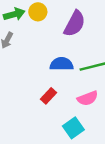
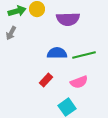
purple semicircle: (75, 24) -> (68, 19), turned 60

